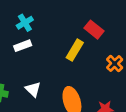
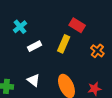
white rectangle: (23, 46) -> (35, 46), moved

